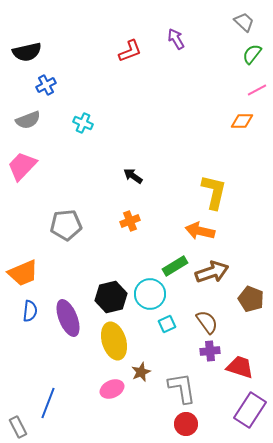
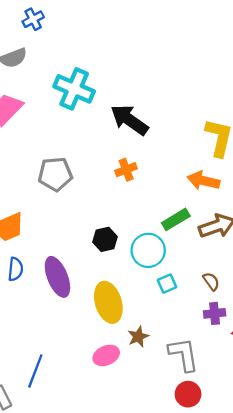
cyan cross: (83, 123) -> (74, 89), moved, size x1.8
black arrow: (133, 176) -> (129, 120), size x1.8
black hexagon: (111, 297) -> (105, 239), moved, size x0.7
brown semicircle: (207, 322) -> (211, 281), size x0.7

